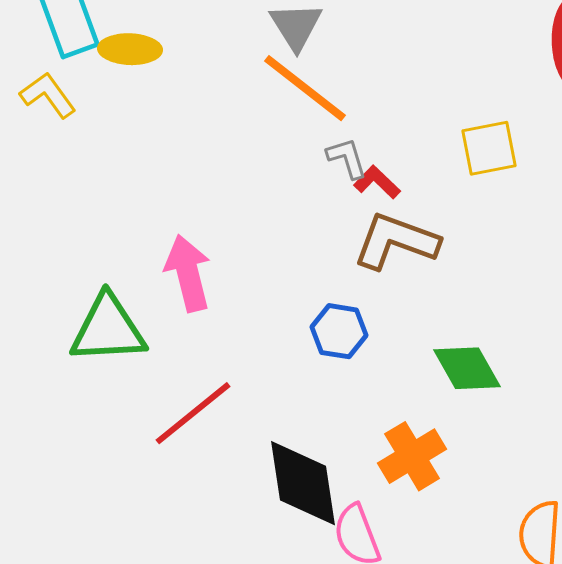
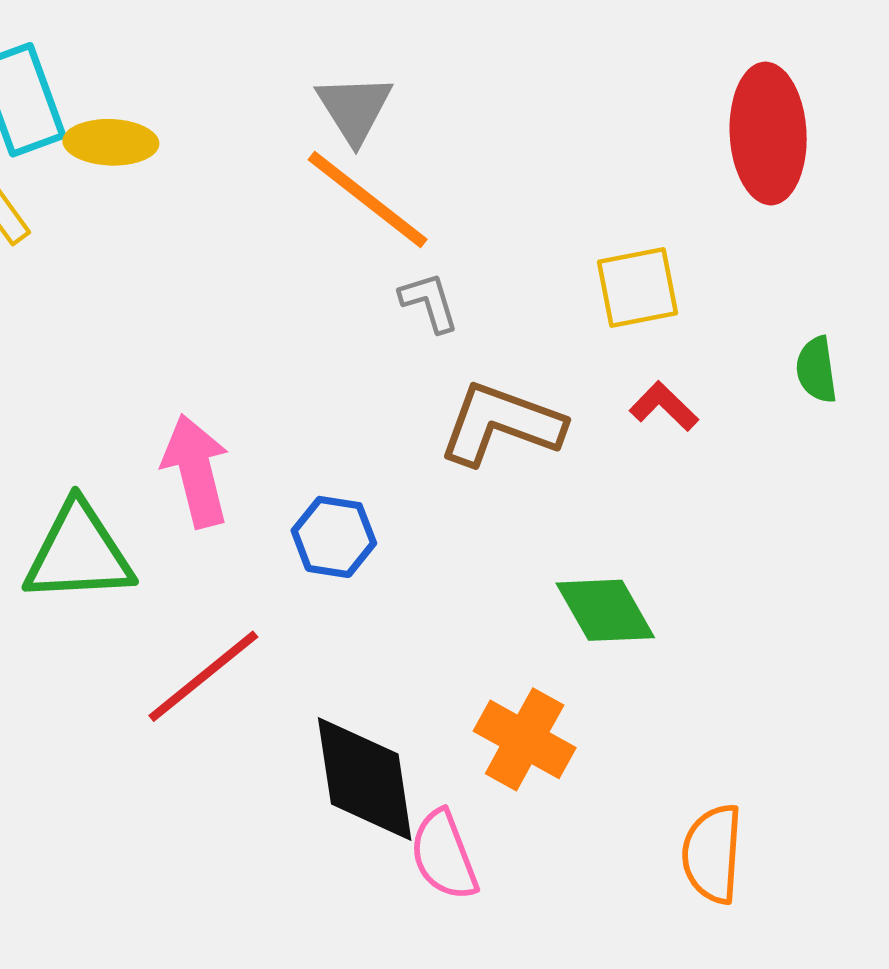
red L-shape: (377, 182) -> (664, 406), moved
blue hexagon: (339, 331) -> (334, 537), moved
orange cross: (412, 456) -> (525, 739), turned -30

